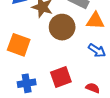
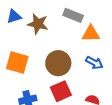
brown circle: (62, 27) -> (58, 63), moved

